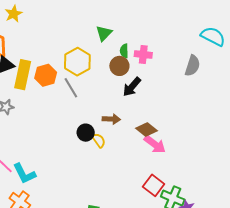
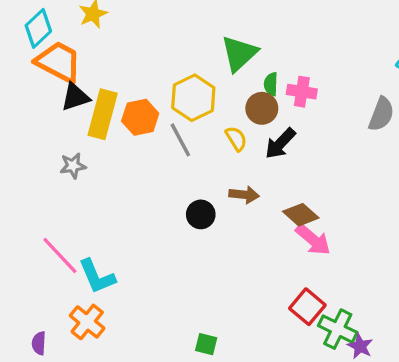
green triangle: (104, 33) -> (239, 53), size x1.4
yellow semicircle: (99, 140) -> (236, 139), moved

